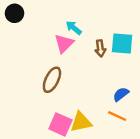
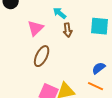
pink triangle: (64, 44) -> (36, 28), moved
brown arrow: (100, 48) -> (68, 30), moved

